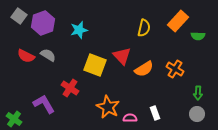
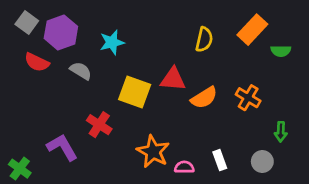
gray semicircle: (48, 55) -> (81, 71), moved
red semicircle: (26, 56) -> (37, 62), moved
red triangle: (122, 56) -> (173, 79), turned -42
gray circle: (197, 114) -> (262, 162), moved

